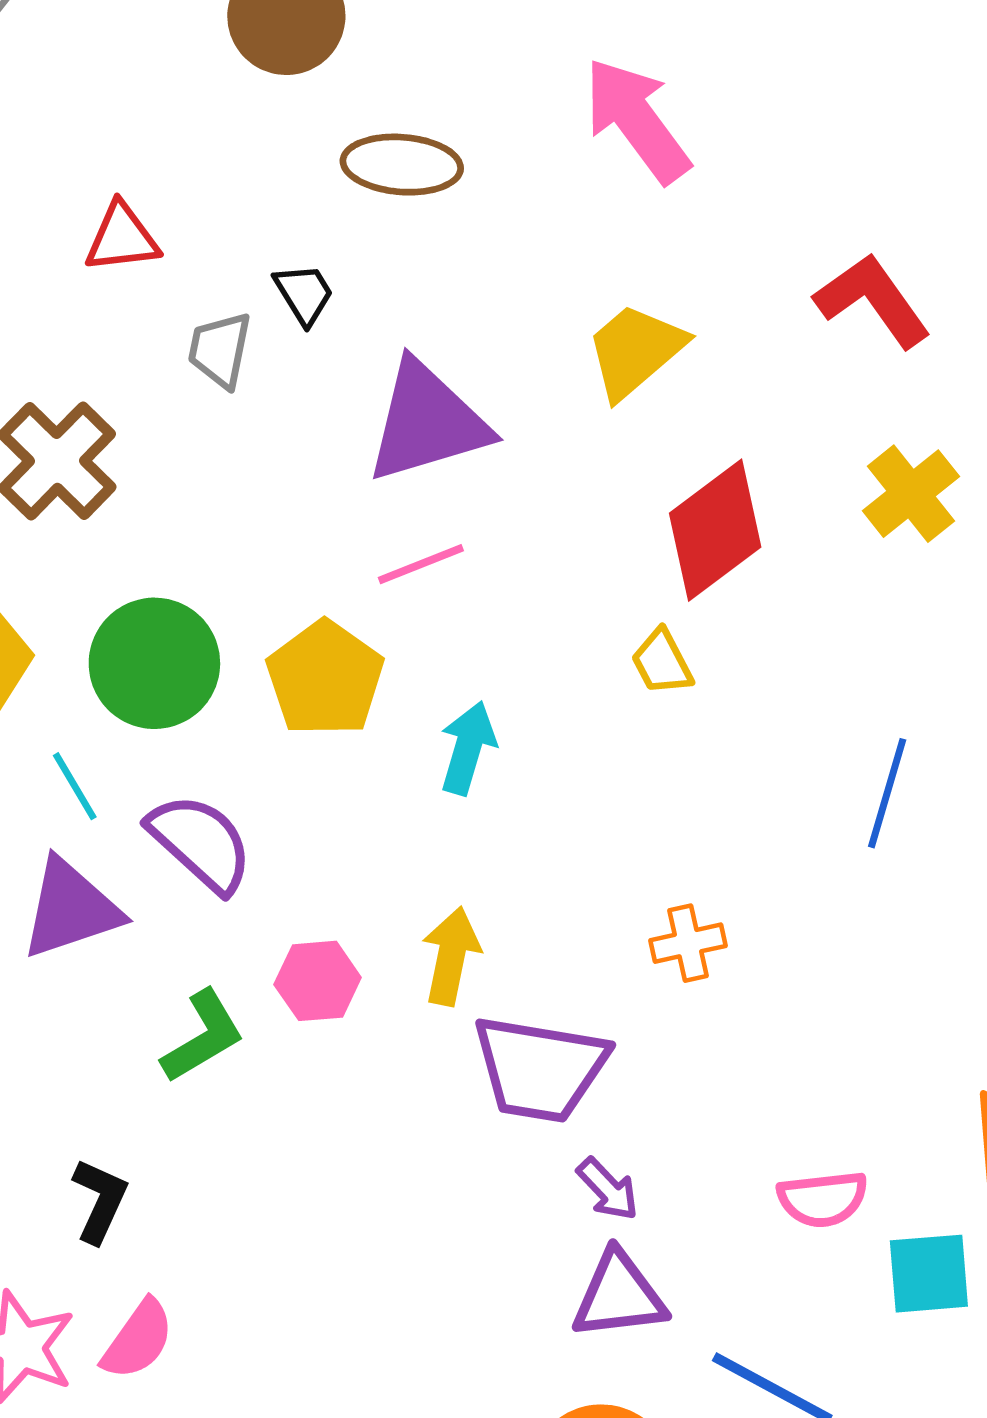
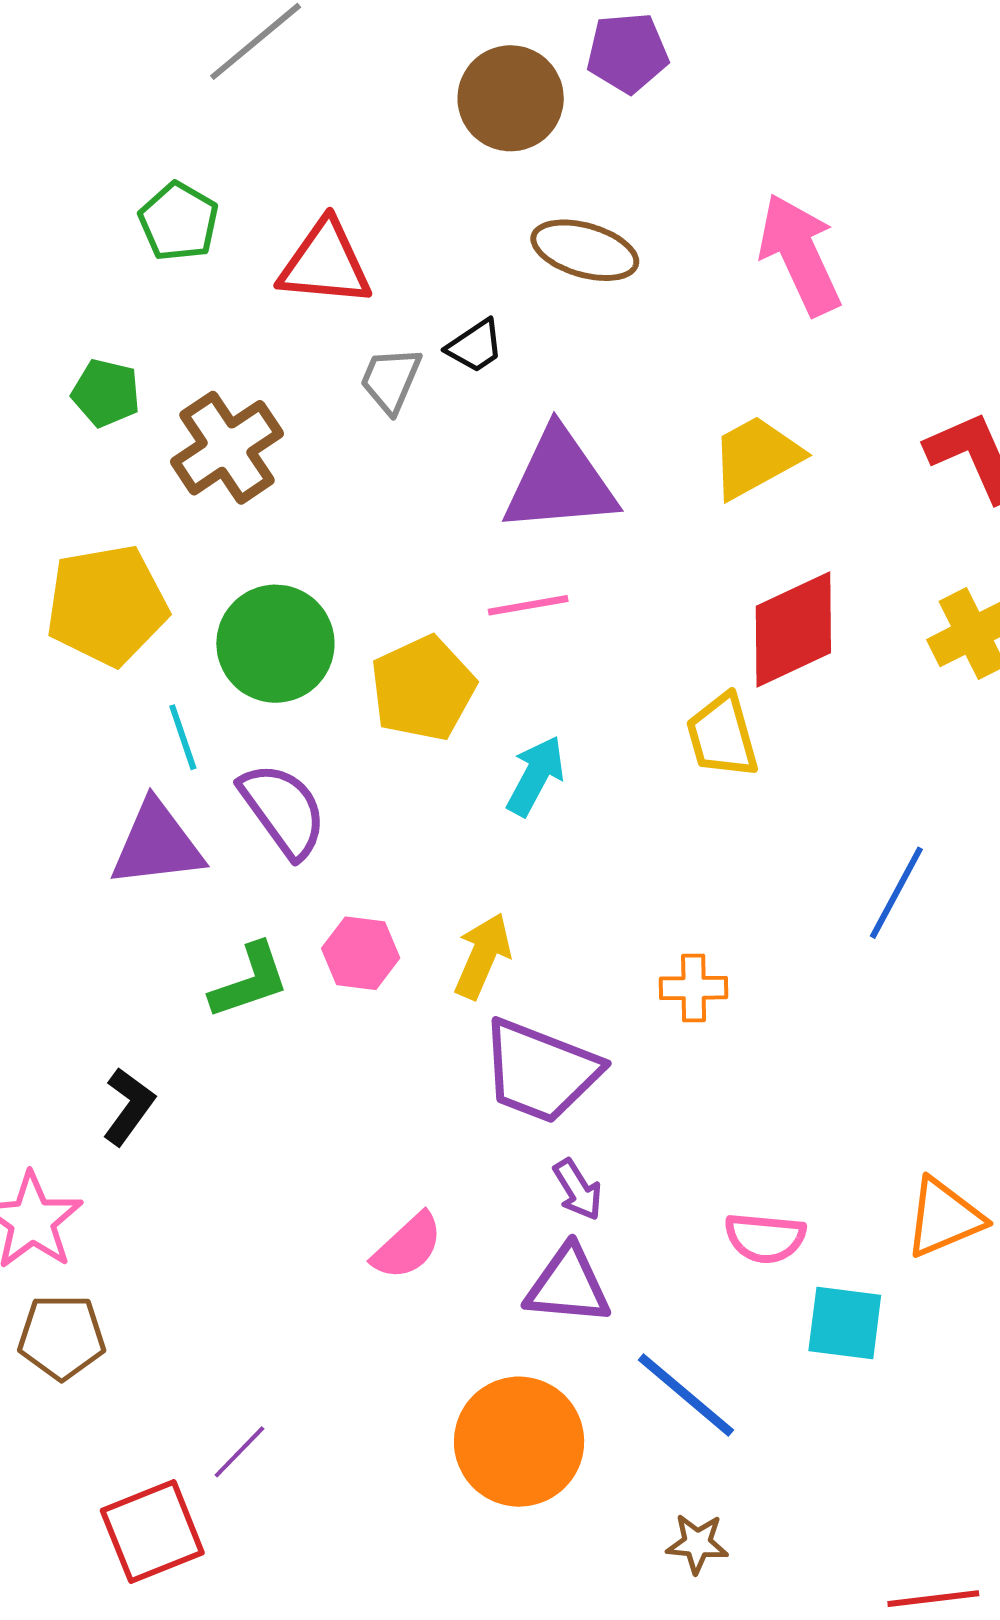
red triangle: (122, 238) -> (325, 263), size x1.4
black trapezoid: (304, 294) -> (475, 346), turned 76
yellow trapezoid: (662, 662) -> (722, 736), size x1.4
pink semicircle: (138, 1340) -> (407, 1246), moved

